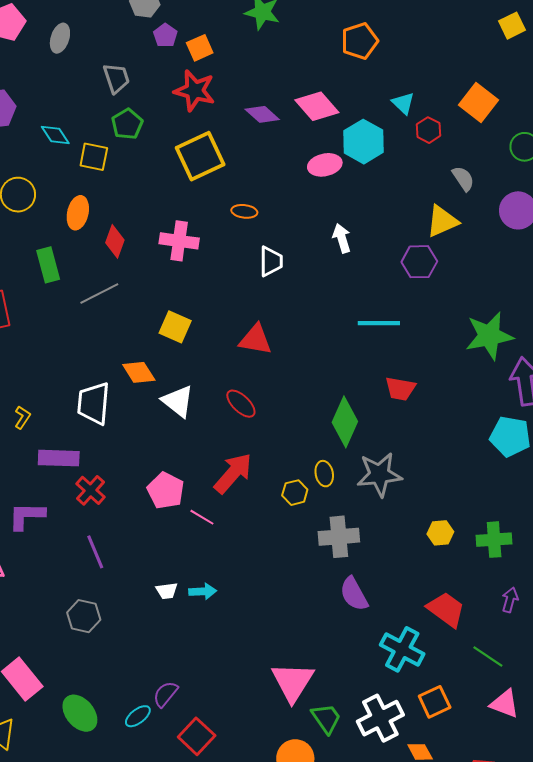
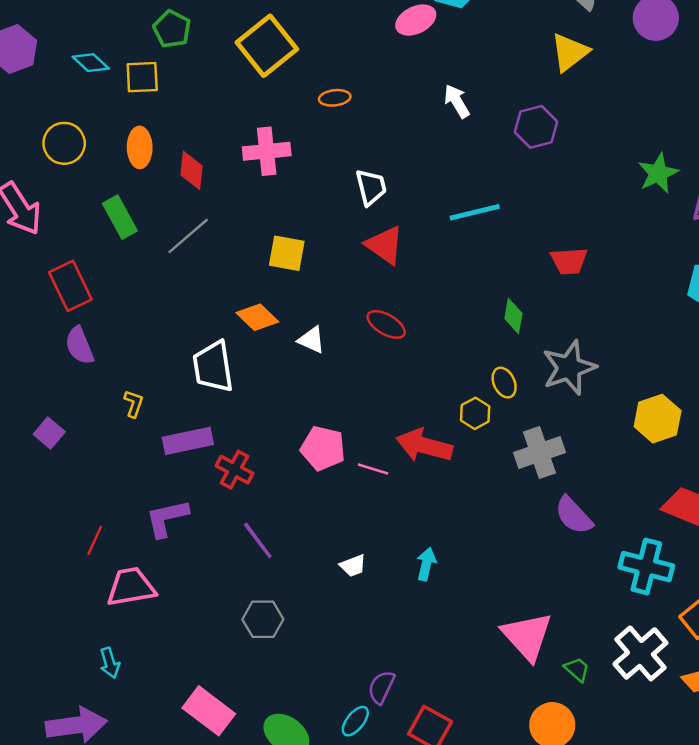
white trapezoid: (271, 261) -> (371, 187), moved
purple hexagon: (419, 262) -> (536, 127), moved
cyan line: (379, 323) -> (475, 212), moved
green star: (489, 336) -> (658, 173), size x0.7
red triangle: (255, 339) -> (385, 245), turned 39
white triangle: (178, 401) -> (312, 340), size x0.7
green diamond: (345, 422) -> (513, 316), size x0.6
red arrow: (233, 473) -> (424, 445), moved, turned -102
yellow hexagon: (440, 533) -> (658, 419), size x1.5
cyan arrow: (203, 591) -> (426, 564), moved, turned -60
green trapezoid: (326, 718) -> (577, 669), size x0.7

